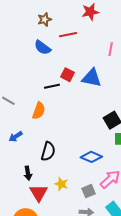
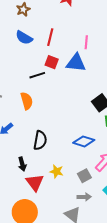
red line: (68, 35) -> (50, 37), moved, turned -60
pink line: (111, 49) -> (86, 42), moved
orange semicircle: (39, 111) -> (27, 101), turned -30

